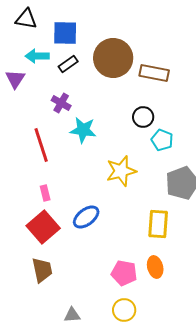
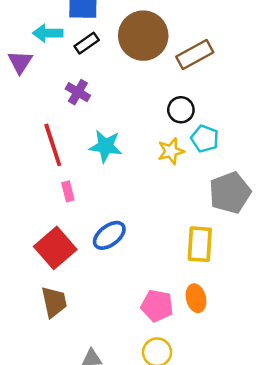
brown rectangle: (154, 73) -> (195, 54), turned -40
cyan star: (83, 130) -> (106, 146), moved
yellow star: (121, 171) -> (171, 151), moved, size x0.7
pink rectangle: (45, 193) -> (68, 191), moved

